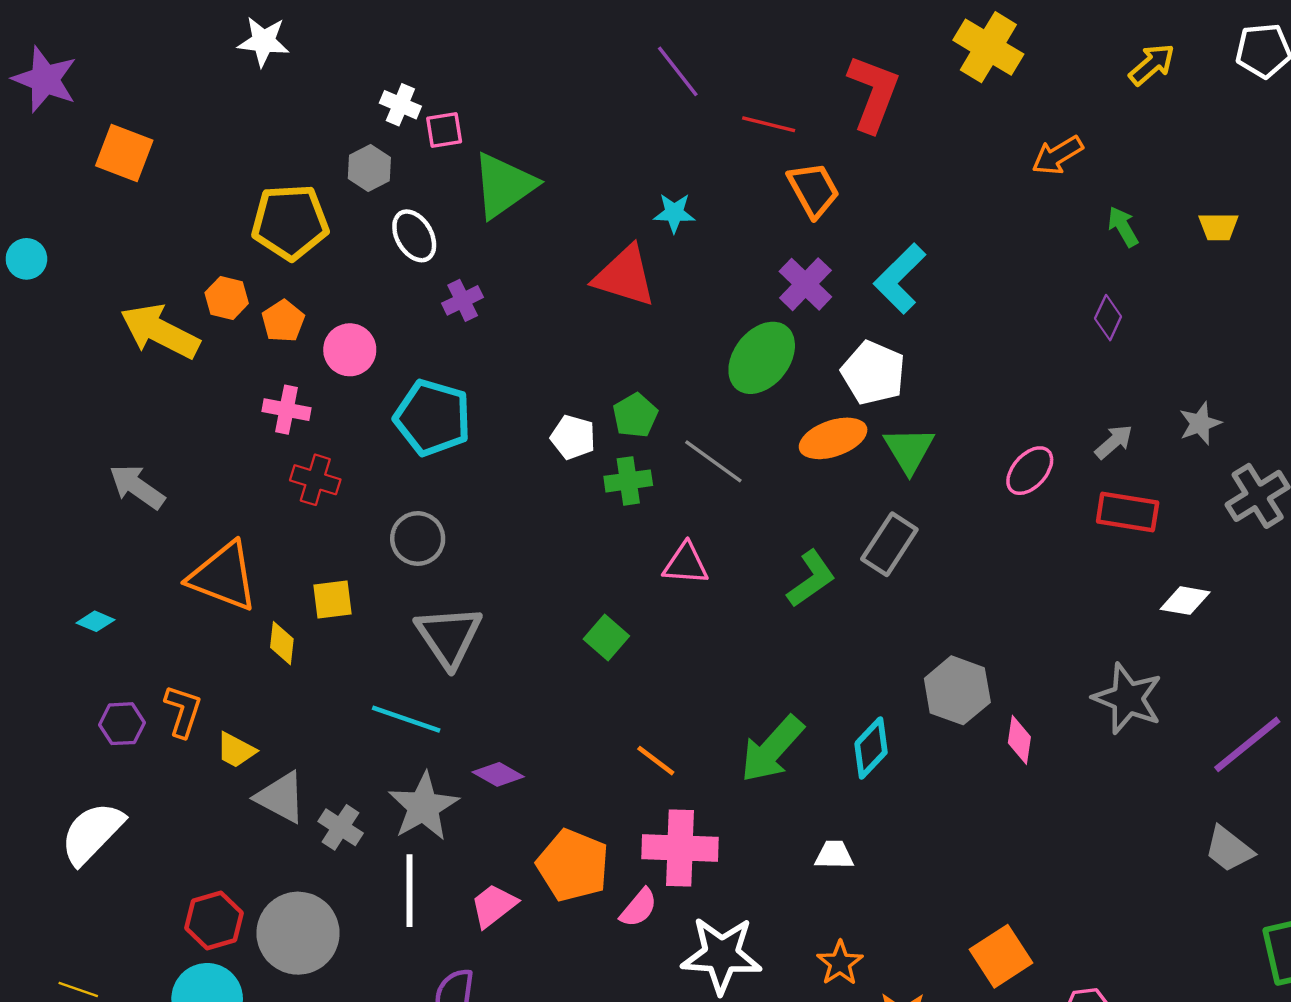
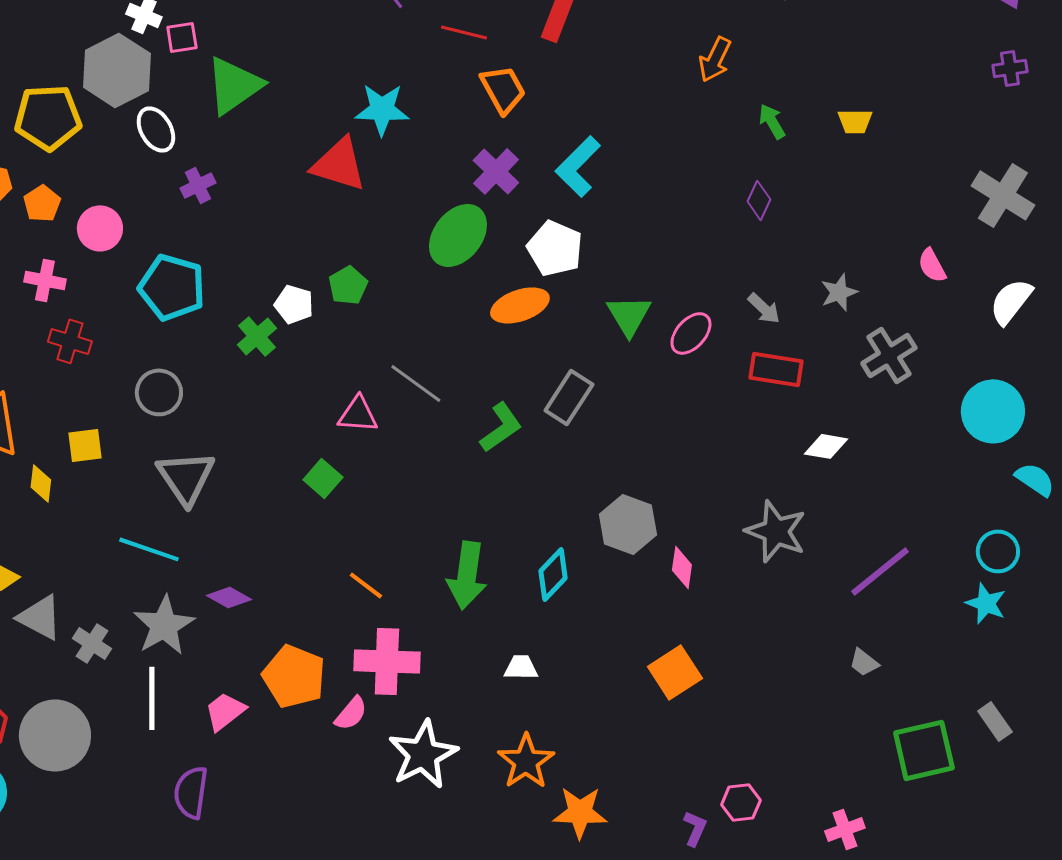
orange arrow: (1057, 155) -> (715, 59), turned -33
gray hexagon: (369, 168) -> (117, 70), size x1.8
cyan star: (674, 213) -> (382, 109), size x1.5
gray arrow: (1114, 442) -> (764, 308), turned 84
green triangle: (909, 450) -> (629, 315), moved
gray line: (713, 461) -> (416, 383), moved
green cross: (628, 481) -> (257, 336), moved, turned -33
pink triangle: (686, 564) -> (358, 414), moved
green arrow: (772, 749) -> (467, 575), turned -34
gray trapezoid: (1229, 849) -> (864, 662), size x0.7
white star: (721, 955) -> (423, 754), turned -30
orange square: (1001, 956) -> (675, 672), moved
orange star: (840, 963) -> (526, 761), size x1.4

